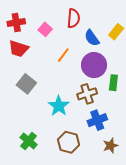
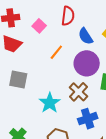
gray square: (26, 84) -> (18, 80), turned -30
brown cross: (87, 94) -> (79, 92), turned -30

